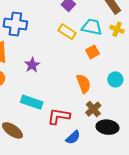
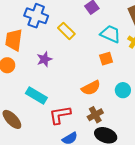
yellow rectangle: (67, 32) -> (66, 31), moved
orange semicircle: (84, 84) -> (91, 88), turned 72
red L-shape: (59, 116) -> (60, 115), turned -30

